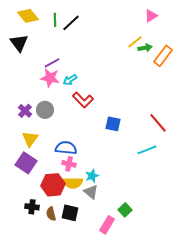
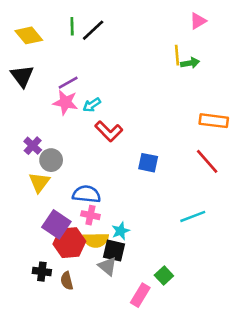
yellow diamond: (28, 16) -> (29, 35), moved
yellow line: (135, 42) -> (177, 55), turned -56
black triangle: (19, 43) -> (22, 76), moved
orange rectangle: (163, 56) -> (214, 121), moved, turned 60
gray circle: (45, 110) -> (51, 160), moved
cyan line: (147, 150) -> (193, 216), moved
purple square: (26, 163) -> (56, 224), moved
gray triangle: (91, 192) -> (107, 266), moved
black square: (70, 213) -> (114, 251), moved

